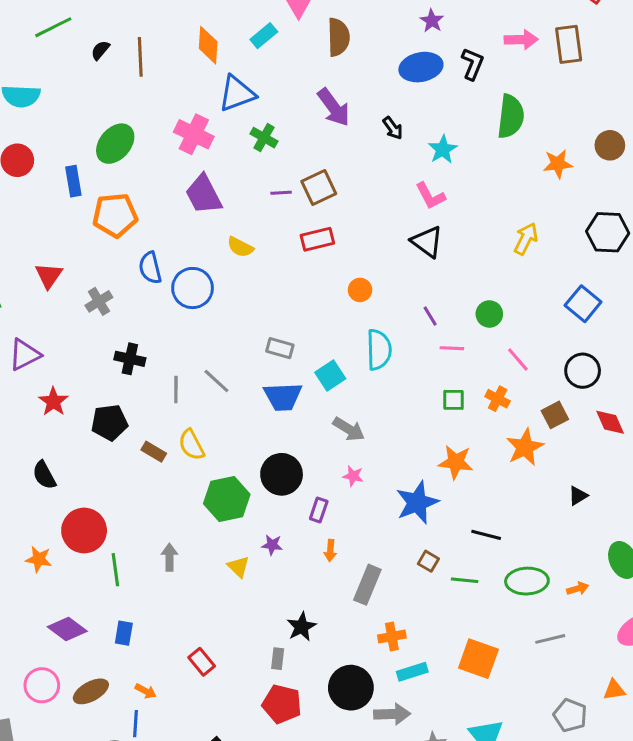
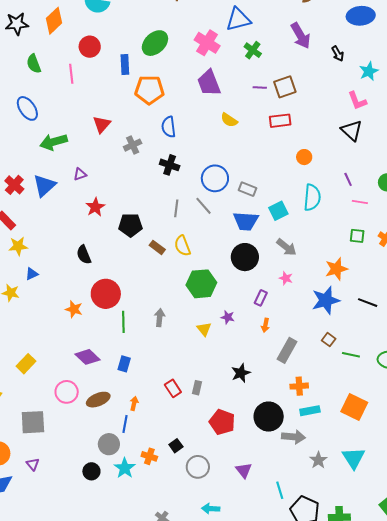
blue circle: (193, 288) -> (215, 178), moved
purple triangle: (25, 355) -> (80, 174), size x0.6
black cross: (130, 359) -> (170, 165), moved
orange star: (456, 462) -> (336, 269), moved, turned -30
black circle: (282, 474) -> (245, 257), moved
black line: (486, 535) -> (368, 303), moved
gray rectangle: (278, 659) -> (197, 388), moved
orange arrow: (146, 691) -> (134, 403), turned -112

